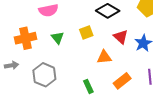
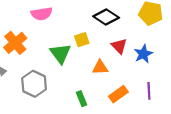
orange cross: (25, 38) -> (15, 43), turned -30
green triangle: (58, 38) -> (60, 53), moved, size x1.5

